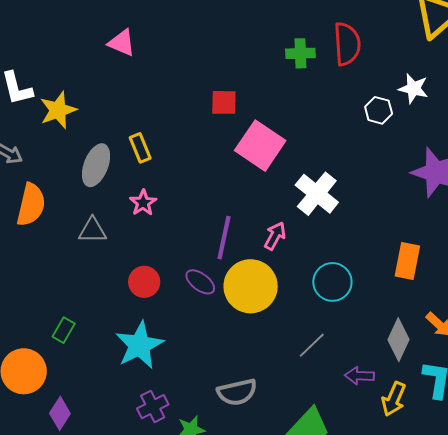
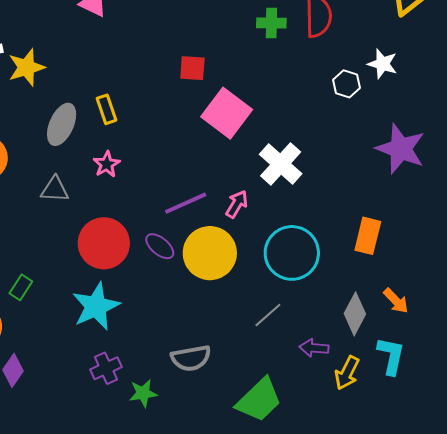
purple line: (224, 238) -> (186, 203), turned 51
red circle: (144, 282) -> (104, 243), size x1.6
cyan circle: (332, 282) -> (292, 253), size x1.4

